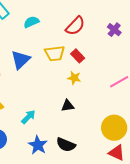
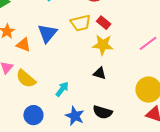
yellow star: (74, 78) -> (103, 45), size x1.5
black triangle: (68, 106) -> (100, 73), turned 32

